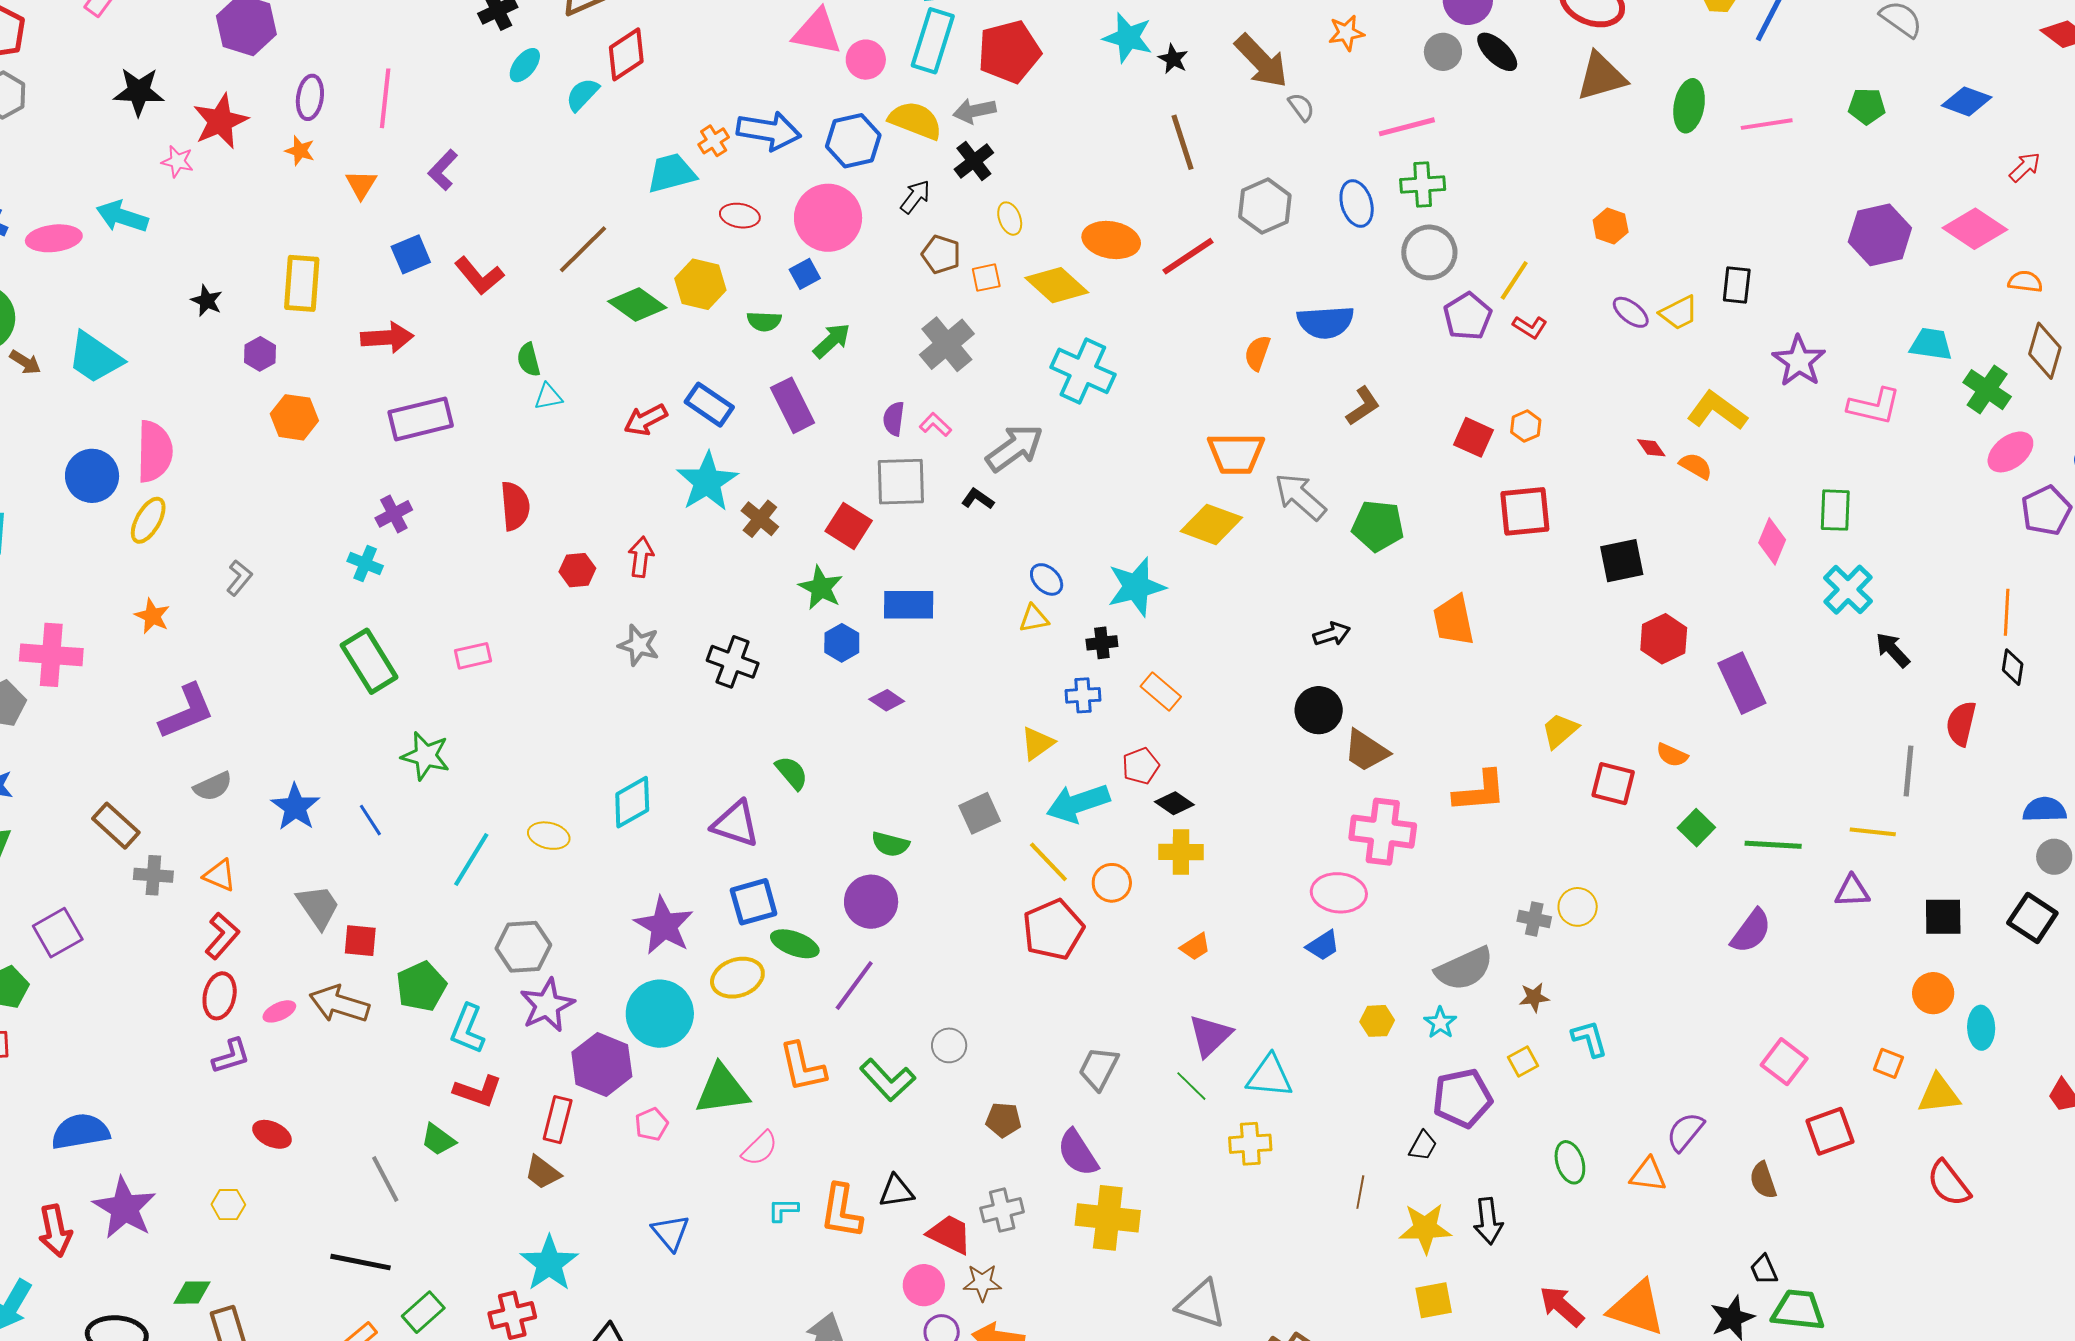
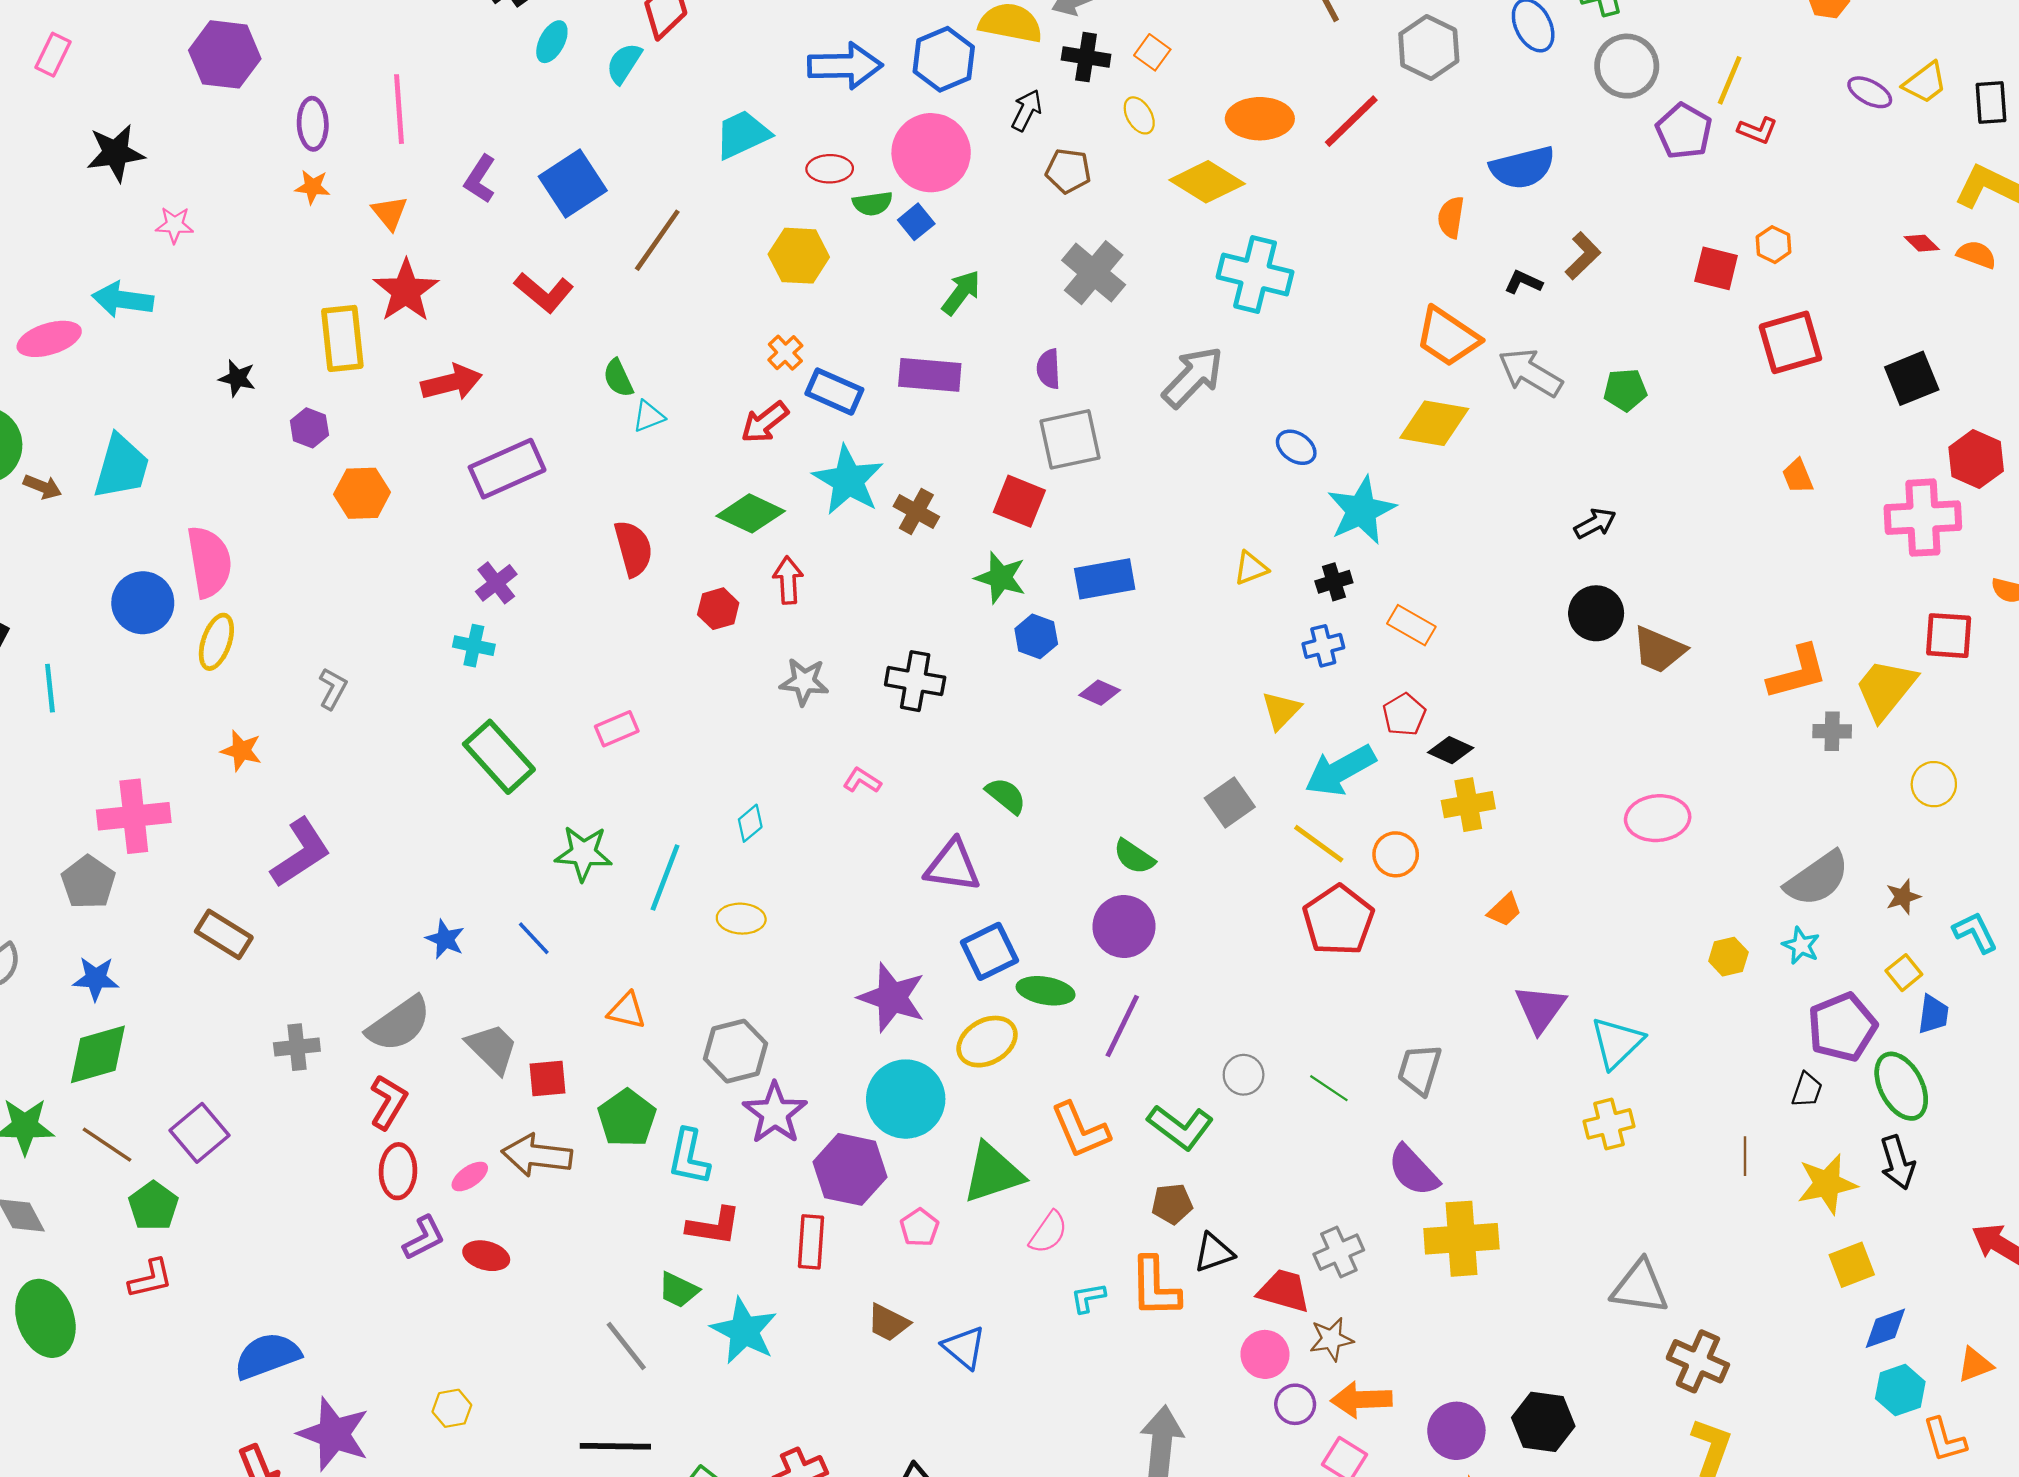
red star: (220, 121) -> (406, 291), moved
orange cross: (714, 141) -> (785, 353), moved
black cross: (974, 161) -> (1086, 57), turned -33
blue square: (411, 254) -> (573, 184), moved, size x1.4
orange square: (986, 278) -> (1152, 52), moved, turned -32
black rectangle: (1737, 285) -> (1991, 103), moved
green diamond: (637, 304) -> (751, 513), moved
green semicircle: (764, 321) -> (872, 203), moved
cyan trapezoid: (95, 358) -> (121, 467), turned -98
purple rectangle: (793, 405) -> (930, 375), turned -48
pink L-shape: (935, 425) -> (862, 780), moved
orange trapezoid: (1236, 453) -> (1448, 337), turned 44
black L-shape: (978, 499) -> (1523, 282), moved
green pentagon: (1378, 526) -> (1625, 390), size x0.7
blue ellipse: (1047, 579) -> (1296, 447), moved
orange trapezoid: (1454, 620) -> (1798, 476), moved, size x0.6
yellow trapezoid: (1560, 731) -> (1886, 689), moved, size x1.5
gray semicircle: (213, 786) -> (399, 1024), moved, size x1.5
cyan diamond: (632, 802) -> (750, 823), moved, size x0.6
blue star: (295, 807) -> (445, 939), size x0.7
brown rectangle: (116, 826) -> (224, 934), moved
pink cross: (1383, 832) -> (1923, 518), moved
green semicircle: (890, 844) -> (1134, 857), turned 30
cyan line: (471, 860) -> (665, 877), moved
orange triangle: (220, 875) -> (627, 1011), moved
gray cross: (1534, 919) -> (1832, 731), moved
blue trapezoid: (1323, 946) -> (1933, 1014), moved, turned -39
cyan triangle: (1270, 1076) -> (1617, 1043), turned -39
green line: (1191, 1086) -> (1329, 1088), moved
brown pentagon: (1003, 1120) -> (1172, 1204), moved
red ellipse: (272, 1134) -> (486, 1256), moved
green ellipse: (1570, 1162) -> (1901, 1086), moved, size x1.4
brown trapezoid: (543, 1172) -> (888, 1323), moved
cyan star: (549, 1263) -> (744, 1331), moved
gray triangle: (1201, 1304) -> (1640, 1287), moved

